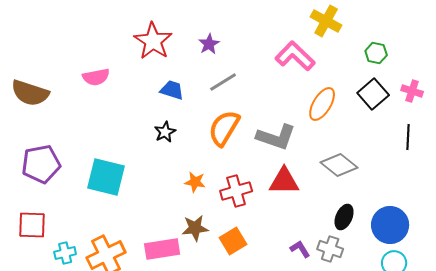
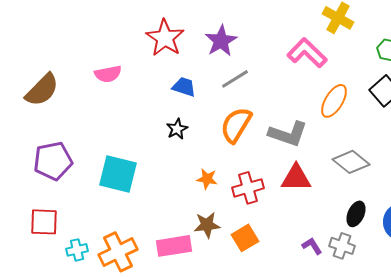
purple star: (209, 44) -> (221, 41), size x1.5
brown semicircle: (30, 93) -> (42, 90), turned -63

